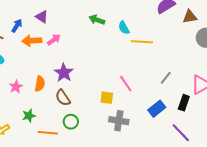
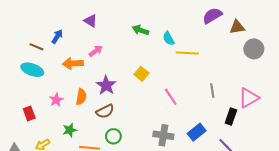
purple triangle: (42, 17) -> (91, 21), moved
orange arrow: (32, 41) -> (73, 63), moved
gray line: (166, 78) -> (212, 91), turned -48
brown semicircle: (63, 98) -> (105, 111), turned -84
yellow square: (107, 98) -> (141, 74), moved, turned 32
blue rectangle: (157, 109) -> (197, 132), moved

